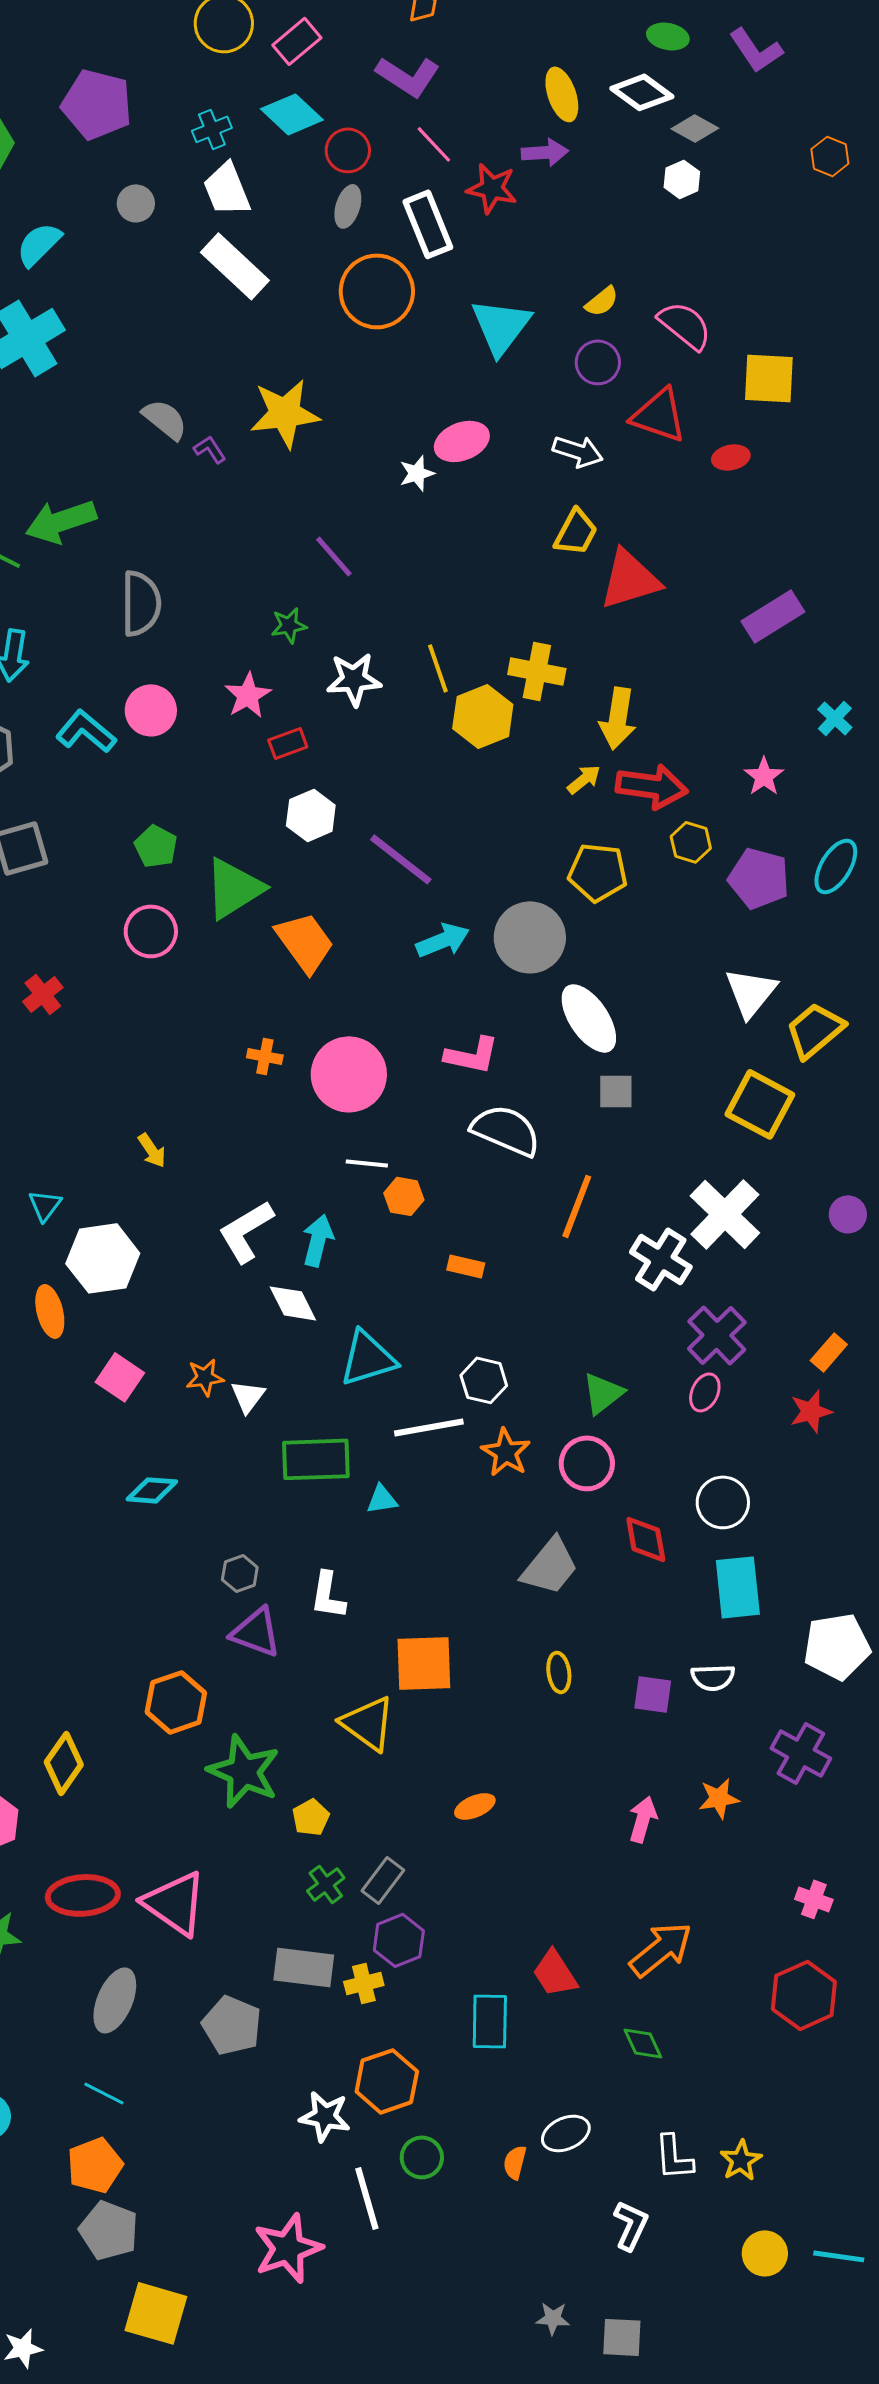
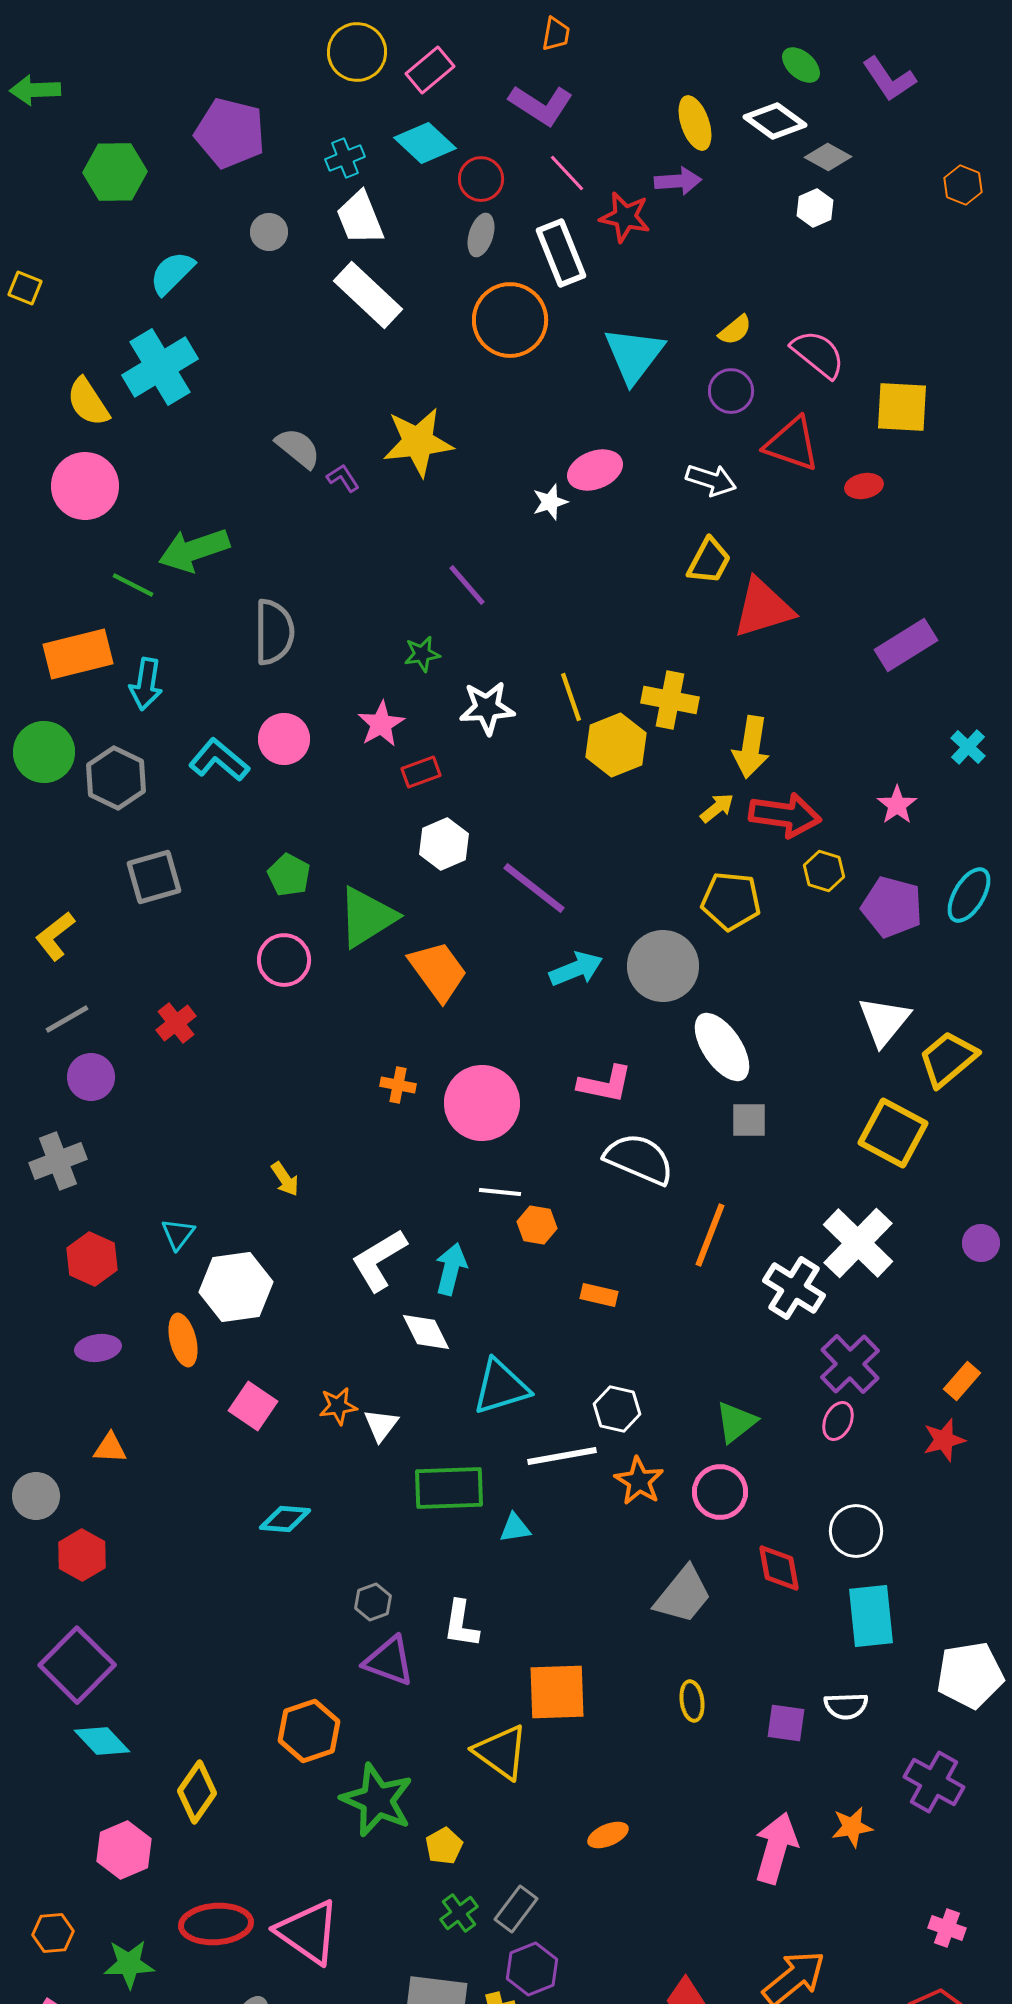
green ellipse: (668, 36) -> (801, 65), turned 30
pink arrow: (643, 1819) -> (776, 1848), size x1.5

